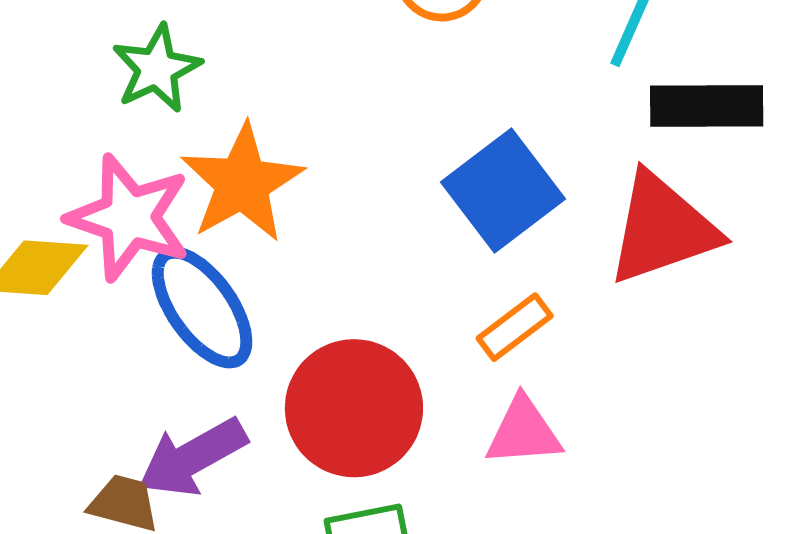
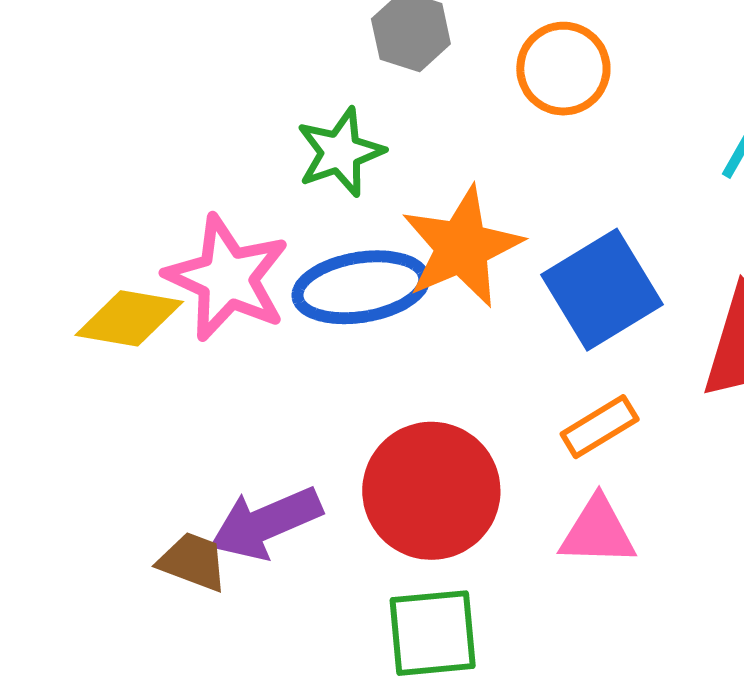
green star: (157, 69) -> (340, 152), moved
orange star: (242, 183) -> (462, 247), moved
blue ellipse: (202, 308) -> (361, 287), moved, turned -70

